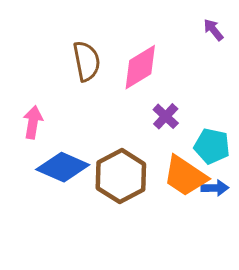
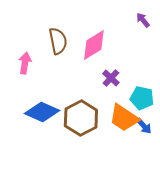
pink arrow: (33, 122) -> (25, 63), moved
blue arrow: (215, 188) -> (144, 126), turned 48

